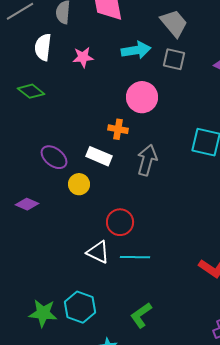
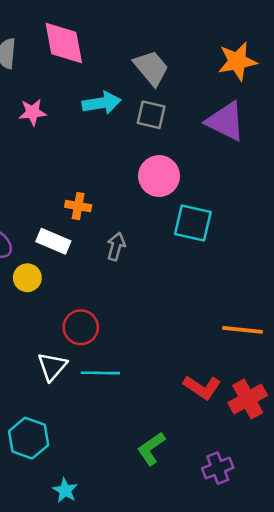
pink circle: (142, 97) -> (159, 176), moved
gray arrow: (147, 160) -> (116, 246), size x0.7
white triangle: (98, 252) -> (52, 366), turned 45
green L-shape: (141, 315) -> (151, 449), moved

